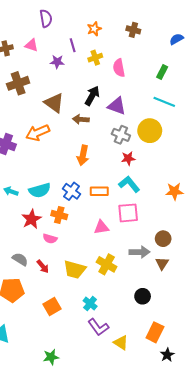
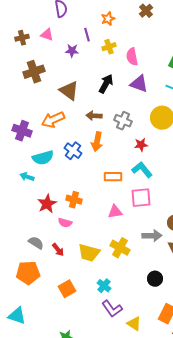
brown cross: (133, 30) -> (146, 11), moved, turned 32
purple triangle: (117, 106) -> (139, 84), moved
brown arrow: (81, 119) -> (94, 116), moved
gray cross: (121, 135) -> (123, 121), moved
cyan semicircle: (40, 190) -> (43, 158), moved
blue cross: (72, 191) -> (73, 151), moved

